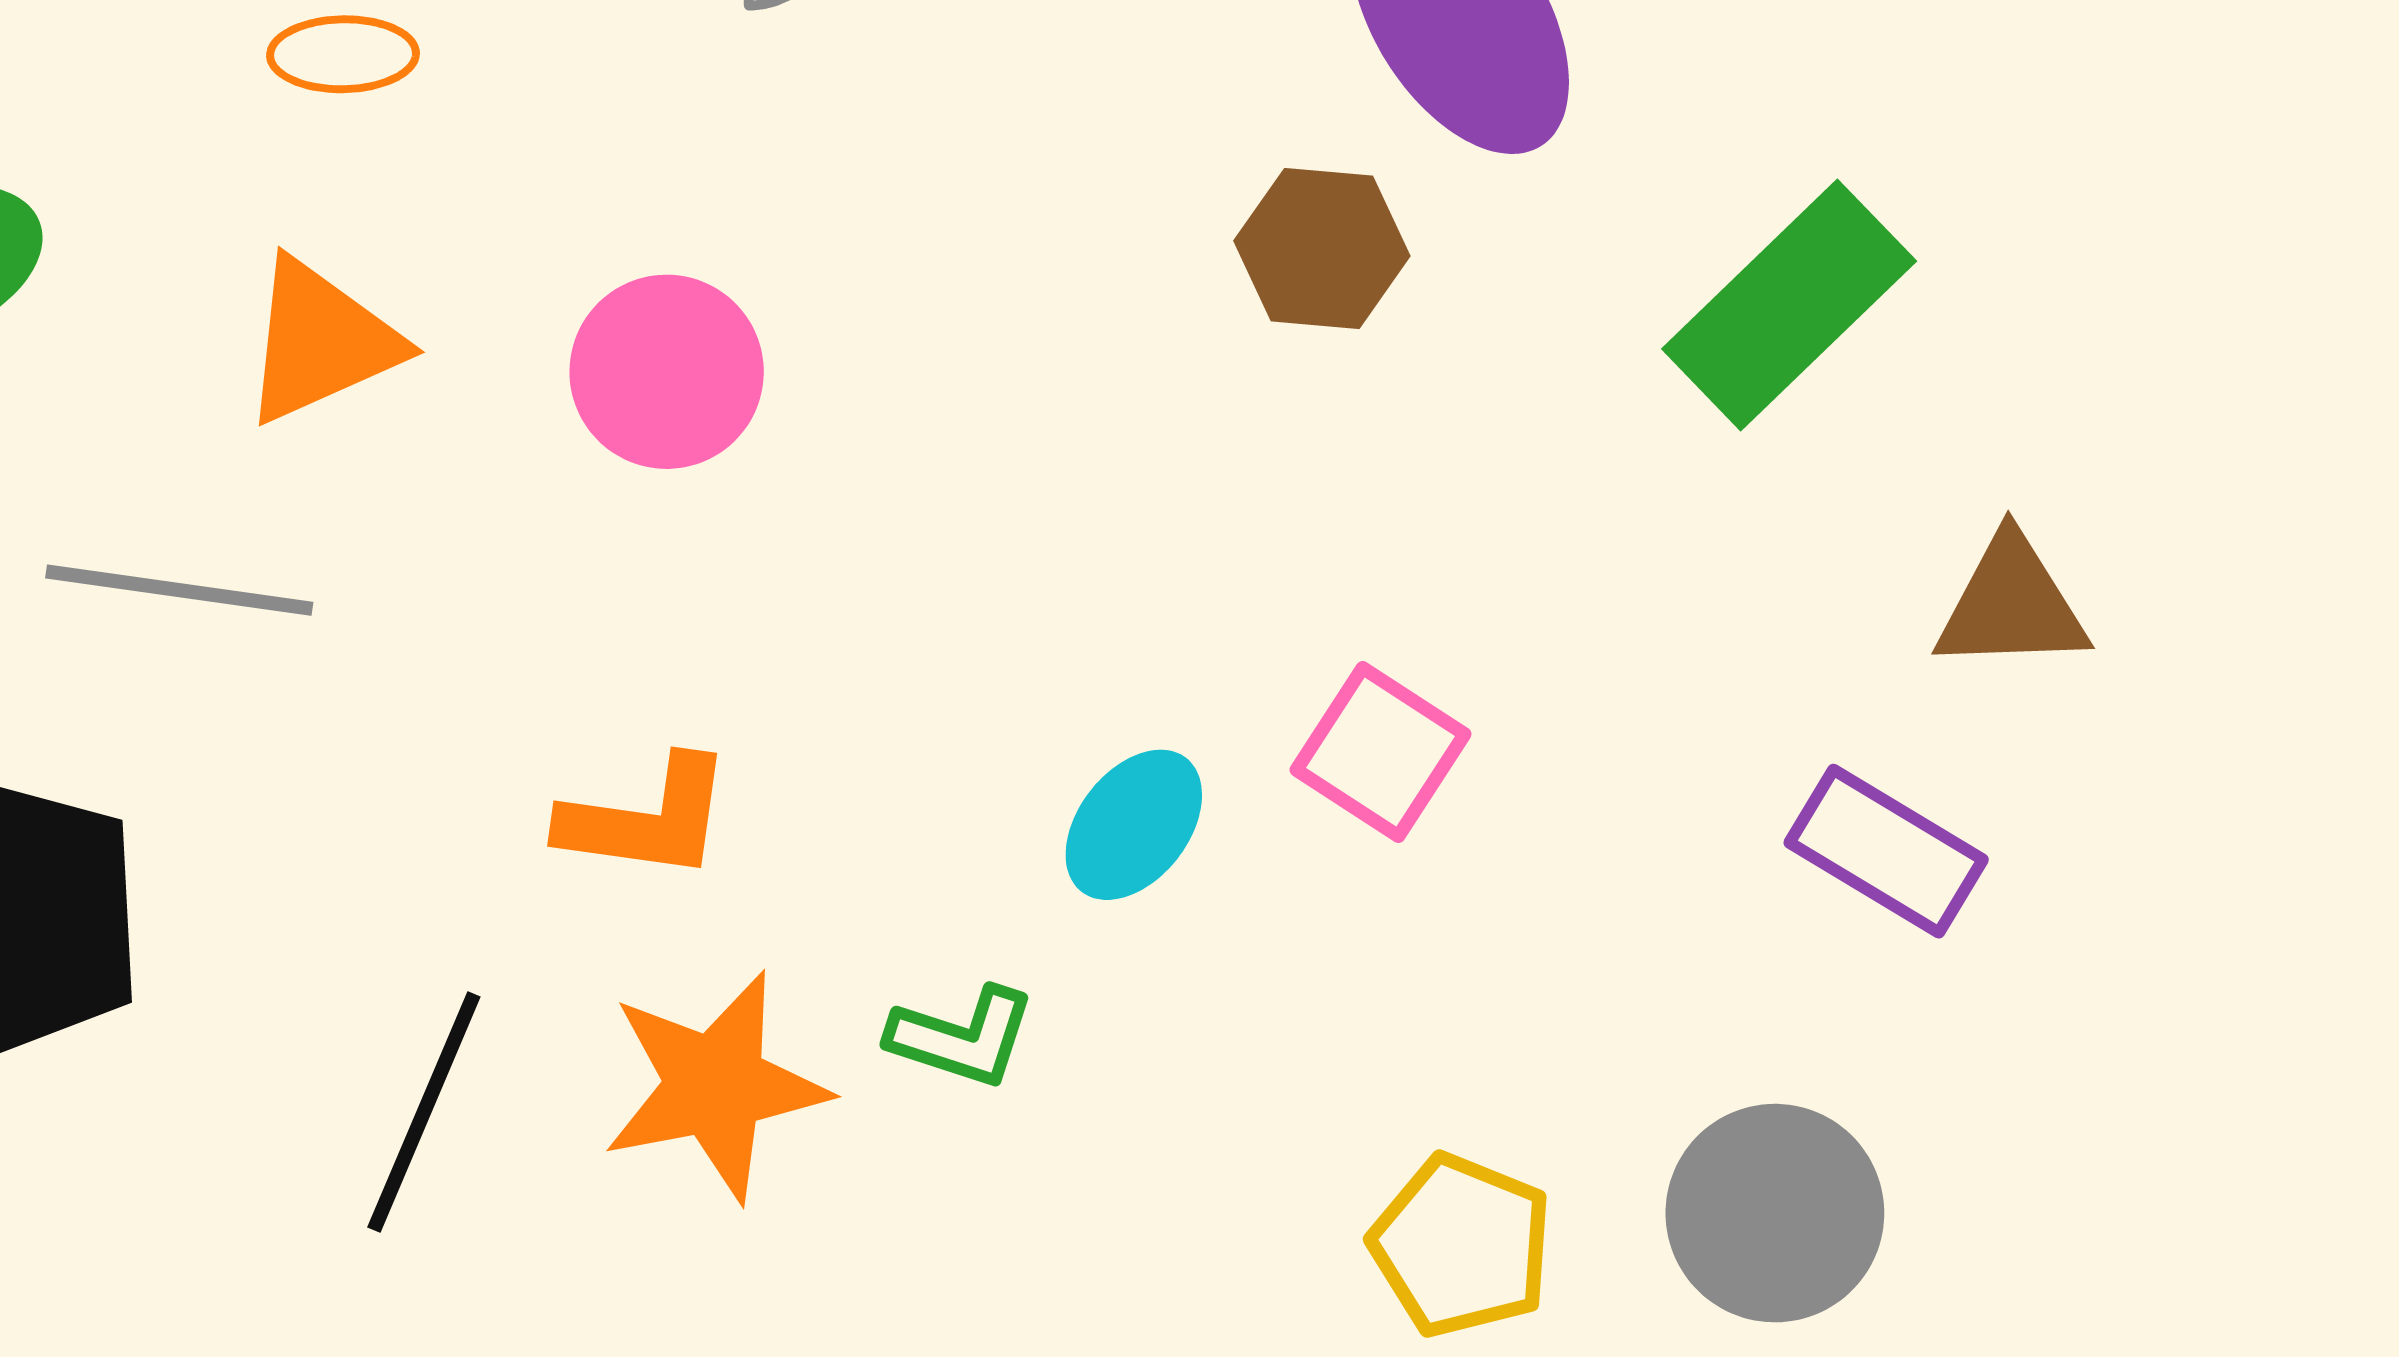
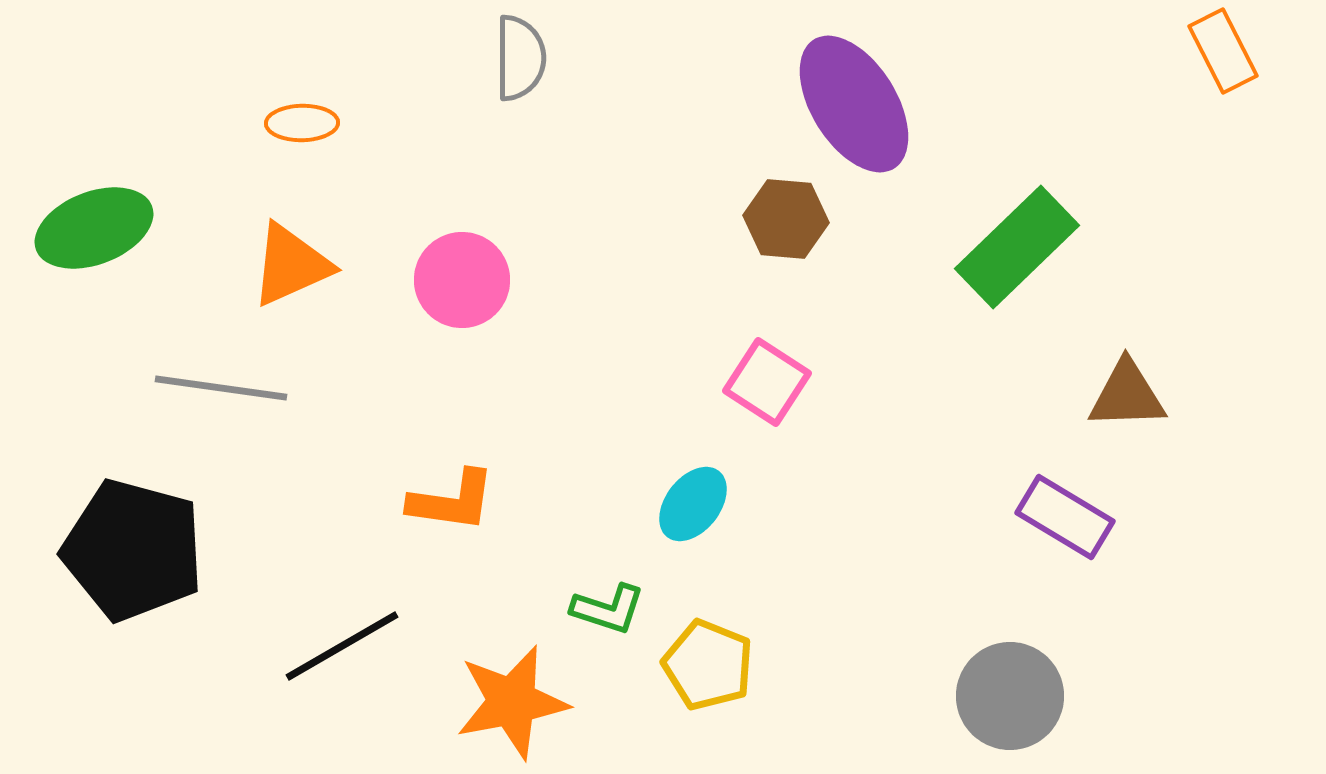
pink square: (1381, 752) -> (767, 382), moved
orange star: (715, 1086) -> (512, 702), moved
black line: (424, 1112) -> (342, 646), turned 37
yellow pentagon: (1461, 1245) -> (708, 665), moved

